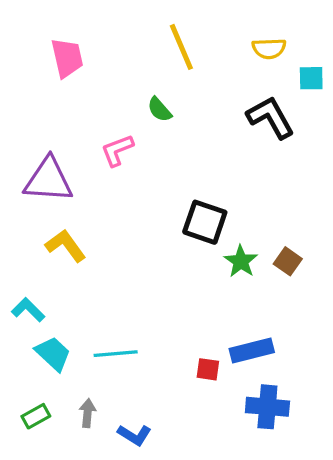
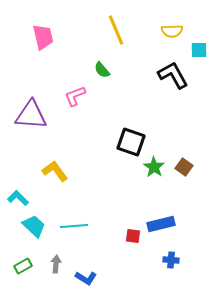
yellow L-shape: (66, 246) -> (55, 171), moved
blue cross: (267, 407) -> (171, 260), size x0.6

